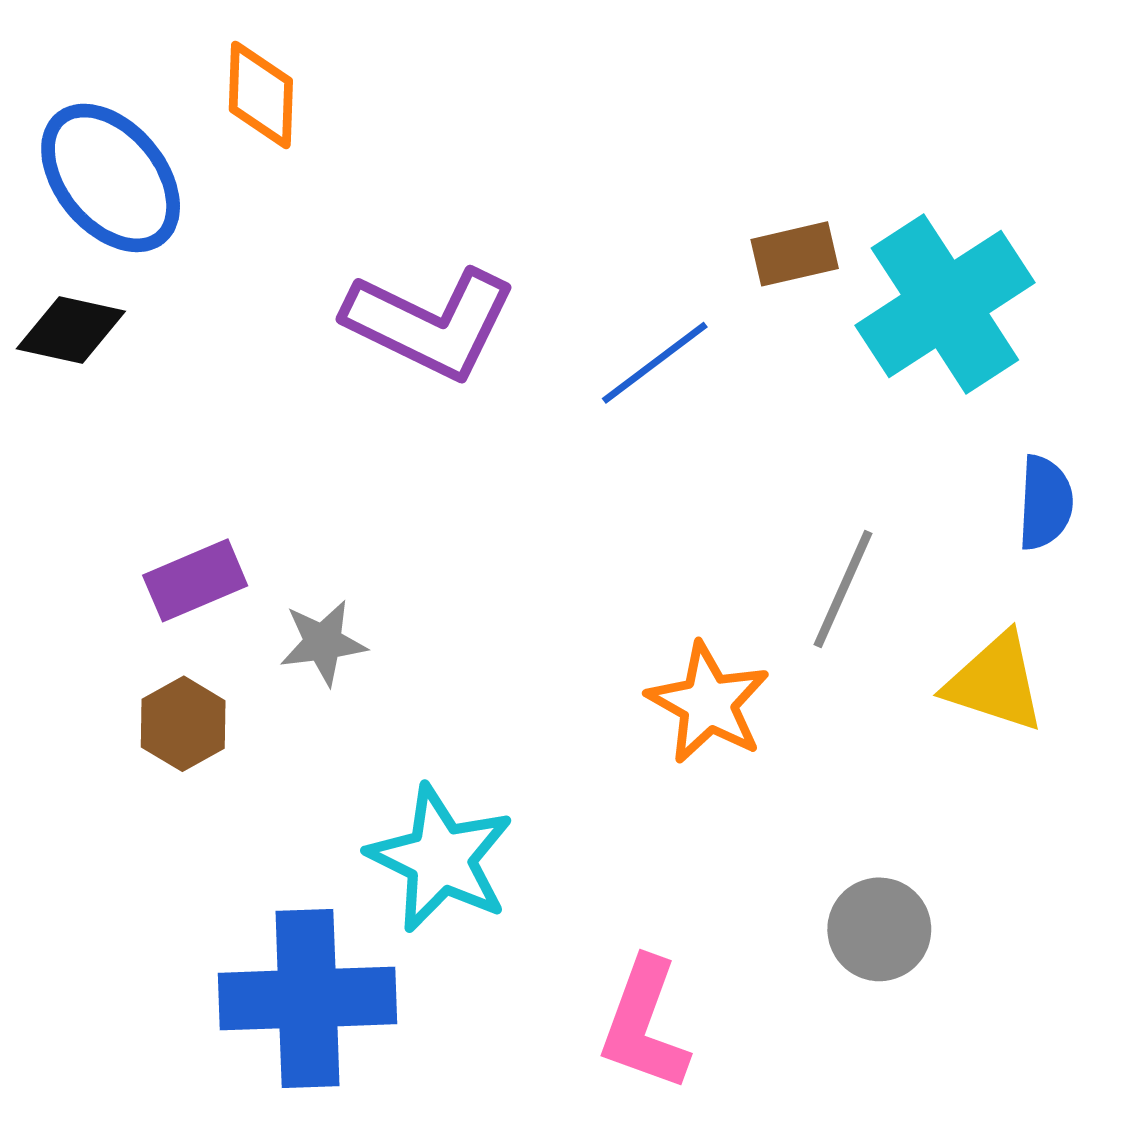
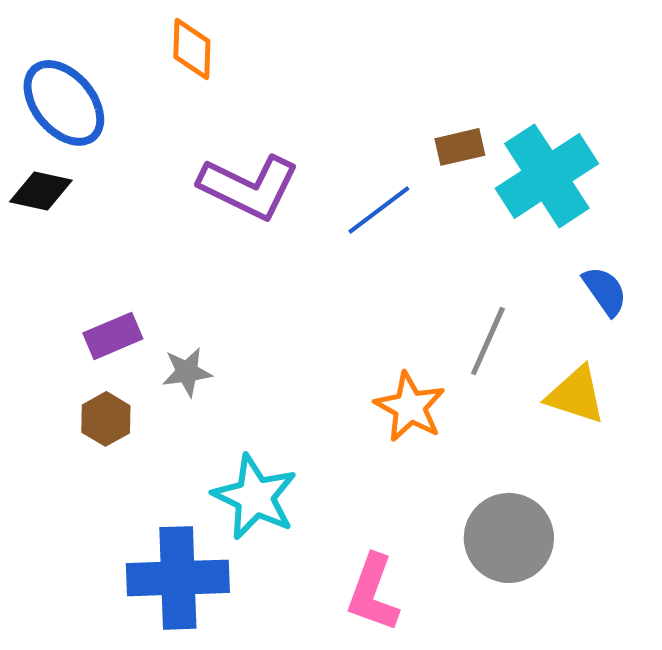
orange diamond: (261, 95) -> (192, 49), moved
blue semicircle: (1045, 503) -> (605, 291), turned -38
gray circle: (879, 929) -> (509, 538), size x1.5

